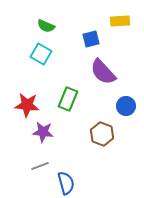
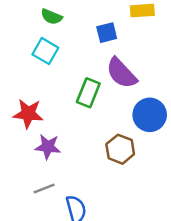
green rectangle: (68, 99) -> (88, 93), moved
blue circle: (126, 106) -> (150, 115), size x1.4

